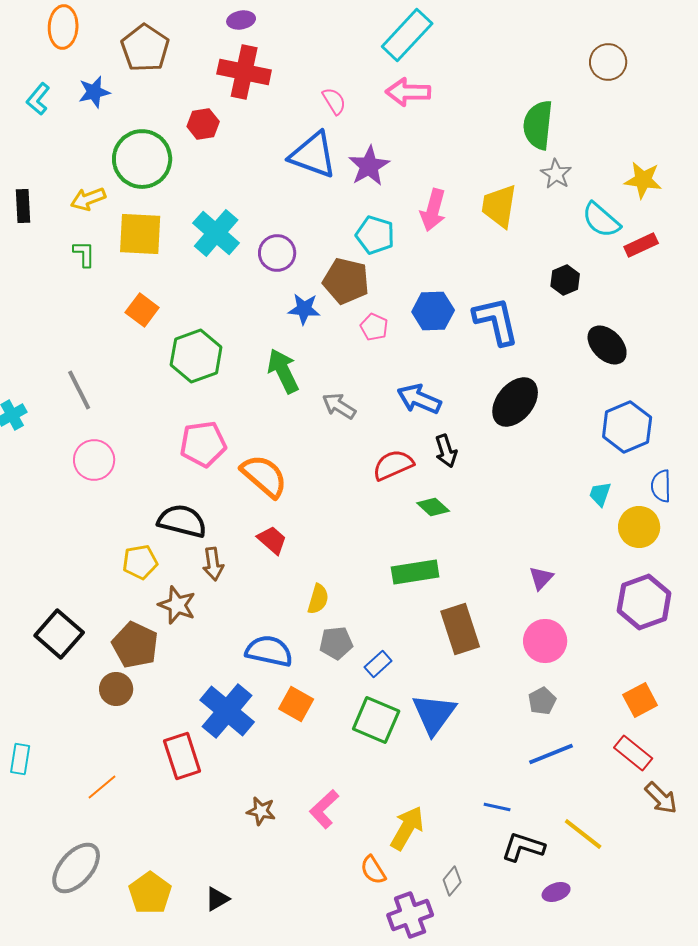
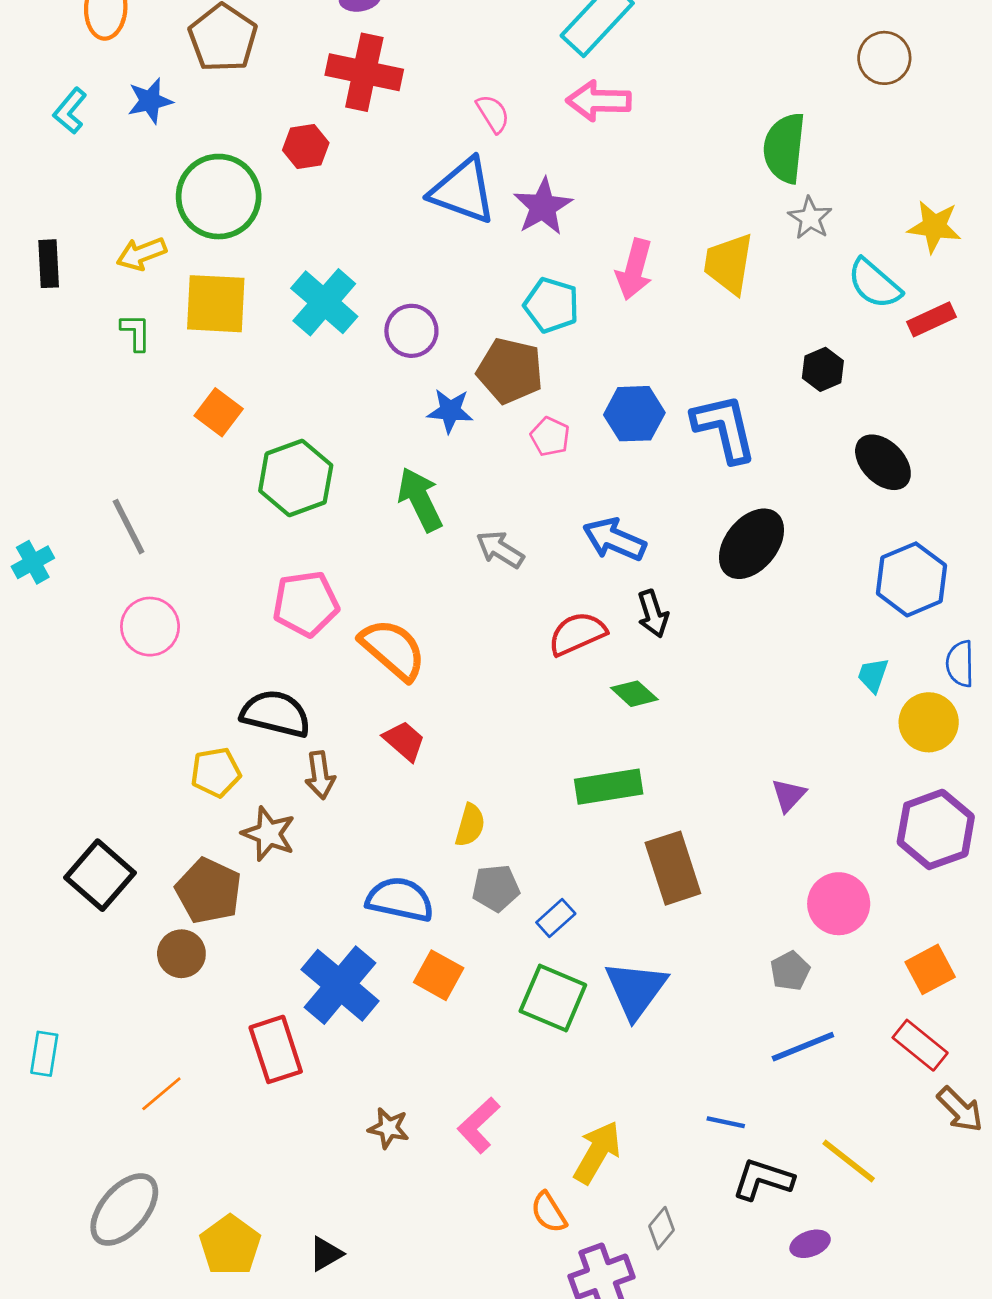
pink circle: (545, 641) -> (839, 904), moved

